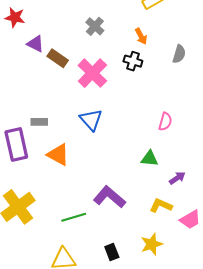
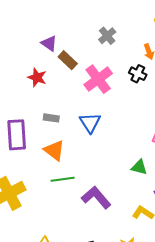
red star: (15, 17) -> (37, 77), moved
gray rectangle: (39, 122) -> (51, 118), moved
green line: (74, 217) -> (63, 179), moved

